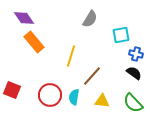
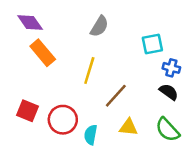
gray semicircle: (90, 19) -> (99, 26), moved
red square: (12, 90) -> (28, 111), moved
cyan semicircle: (74, 97) -> (91, 135), moved

